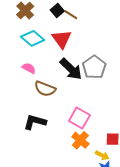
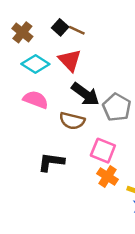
gray pentagon: (94, 67) -> (117, 107), moved
pink semicircle: (29, 68) -> (36, 100), size x1.5
brown semicircle: (45, 89) -> (72, 121), moved

